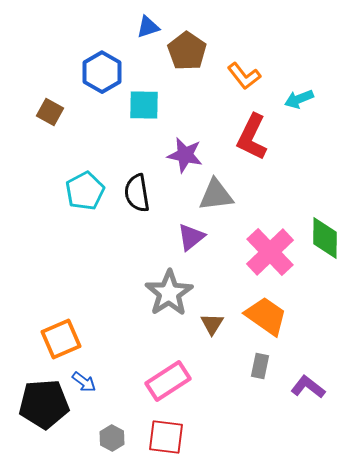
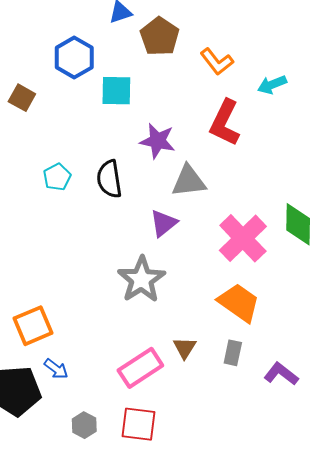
cyan pentagon: (85, 191) -> (57, 177), size x0.7
brown triangle: (212, 324) -> (185, 348), moved

